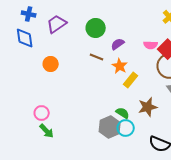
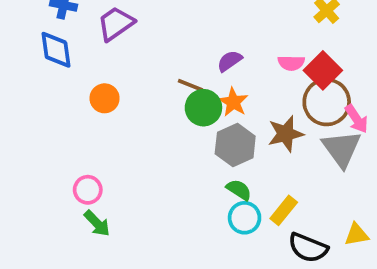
green circle: (96, 28) -> (203, 108), moved
yellow rectangle: (131, 80) -> (284, 210), moved
brown star: (148, 107) -> (286, 134), moved
gray hexagon: (110, 127) -> (235, 145), moved

